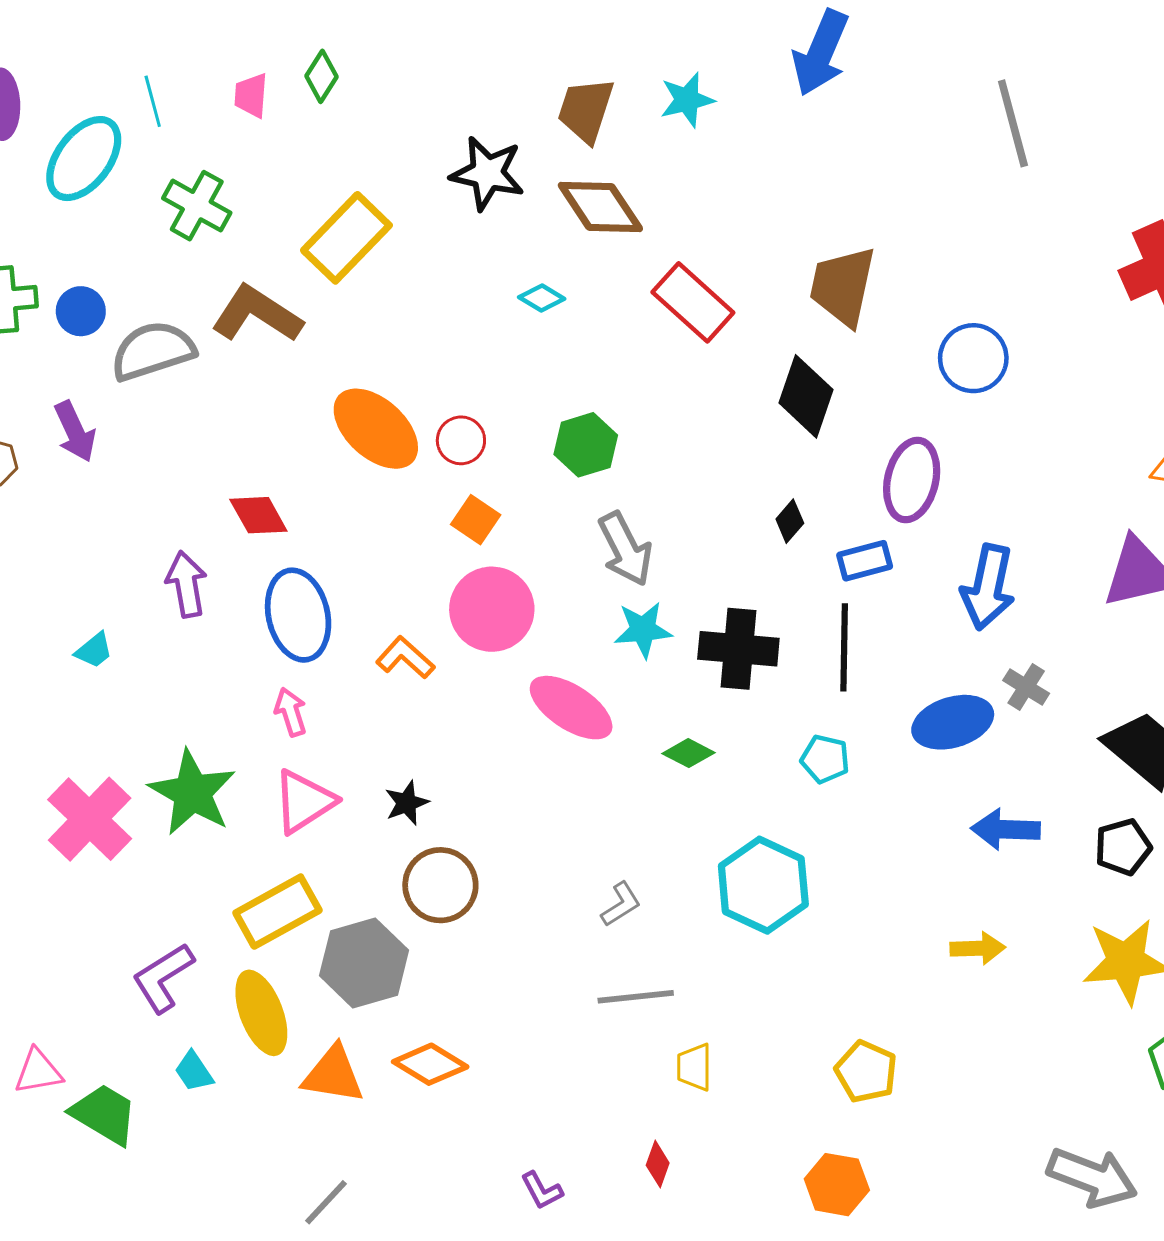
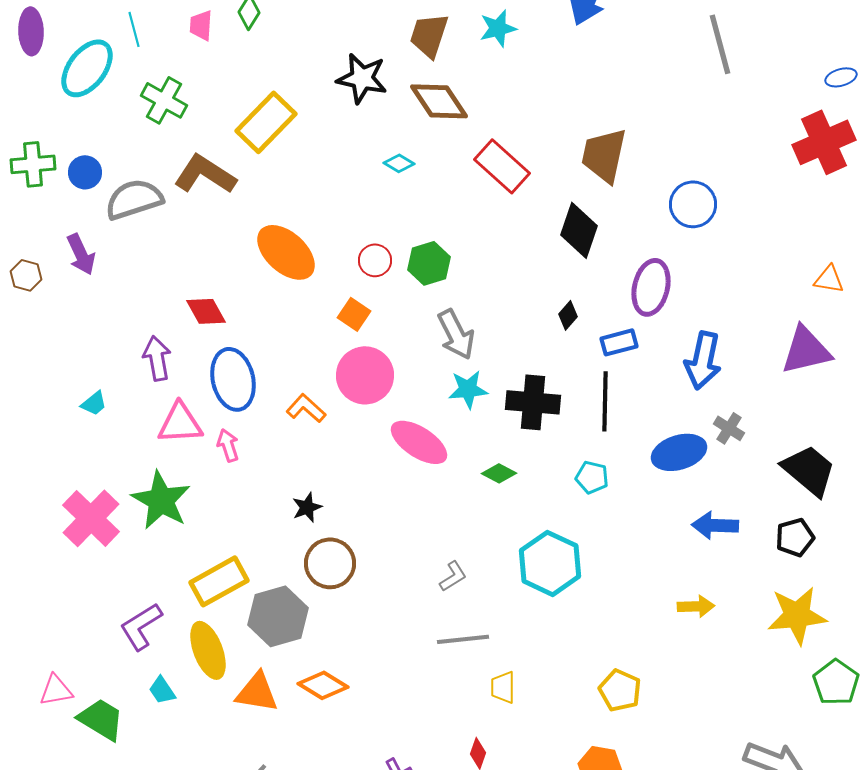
red circle: (461, 440) -> (375, 260), moved
pink triangle: (304, 801) -> (180, 423), moved, turned 30

